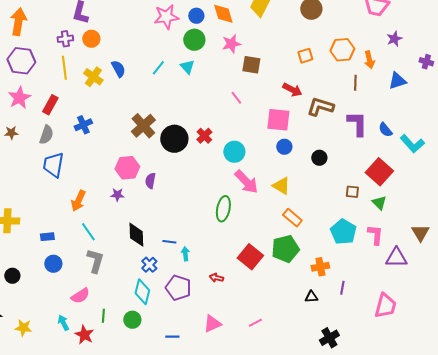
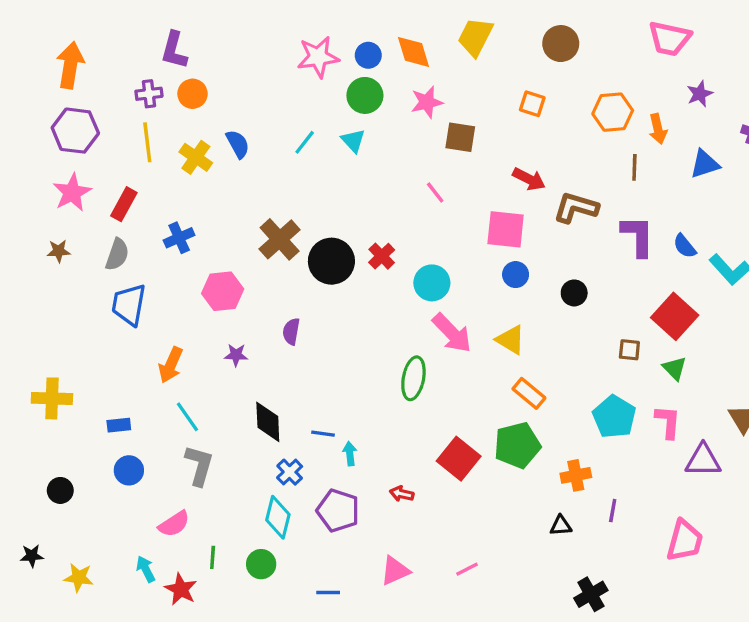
orange square: (305, 56) -> (532, 104), moved, turned 35
pink hexagon: (127, 168) -> (223, 291), moved

